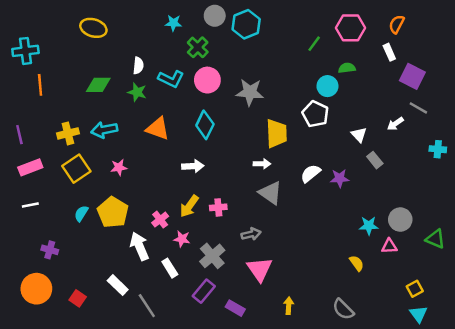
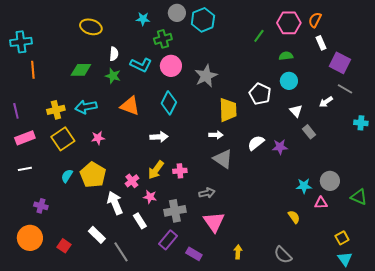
orange semicircle: (397, 24) -> (315, 20), moved
yellow ellipse: (93, 28) -> (91, 27), moved
green cross: (198, 47) -> (163, 39), turned 30
cyan circle: (327, 86) -> (289, 81), moved
gray star: (250, 92) -> (206, 76), turned -30
gray cross: (212, 256) -> (175, 211), turned 30

